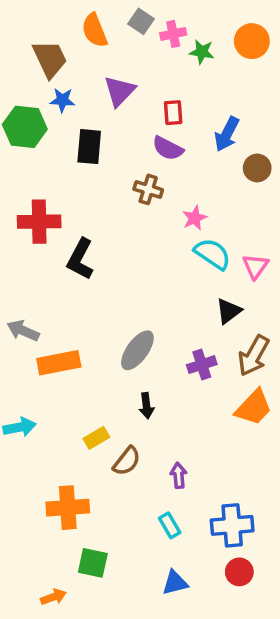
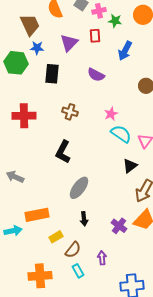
red rectangle: (173, 113) -> (95, 36), moved
blue arrow: (227, 134) -> (125, 51), moved
brown cross: (148, 189) -> (70, 112), moved
black L-shape: (80, 259) -> (63, 152), moved
orange rectangle: (59, 363) -> (37, 215), moved
purple cross: (202, 365) -> (119, 226), moved, turned -35
cyan rectangle: (170, 525) -> (78, 271), moved

